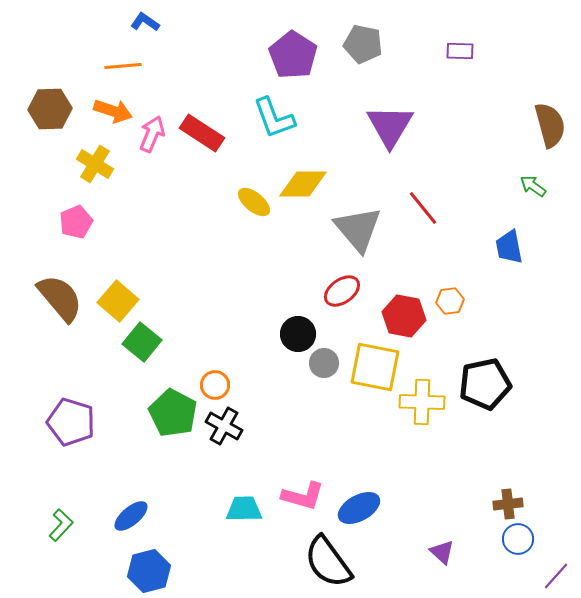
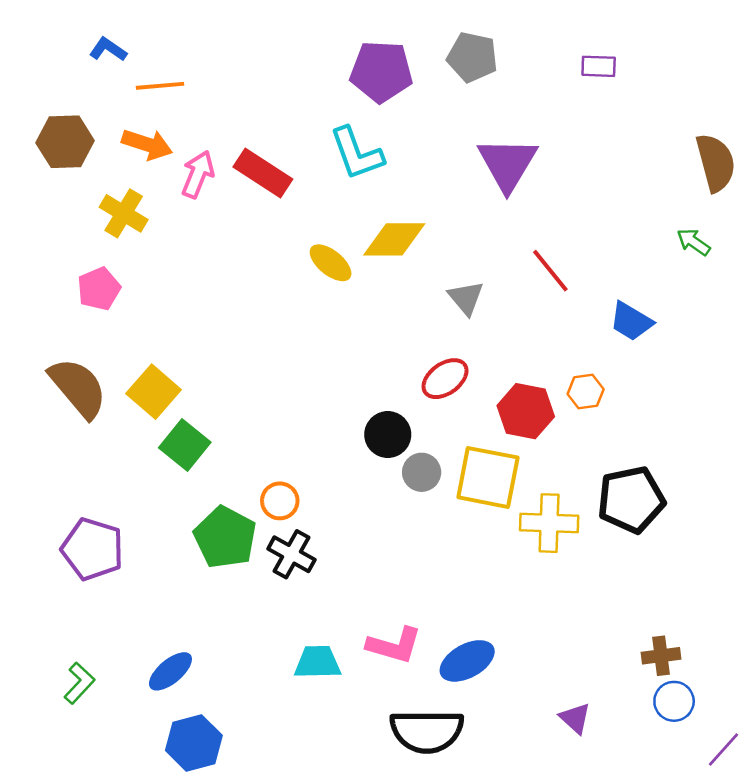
blue L-shape: (145, 22) -> (108, 49), moved
purple pentagon: (293, 55) -> (381, 72), turned -30
gray triangle: (358, 229) -> (466, 298), size x0.6
blue trapezoid: (509, 247) -> (631, 321), moved, turned -48
black semicircle: (328, 562) -> (427, 731), turned -54

